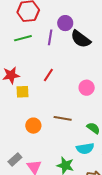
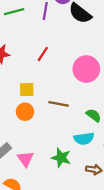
pink circle: (87, 88) -> (86, 69), size x1.5
yellow square: (22, 92) -> (27, 90), moved

